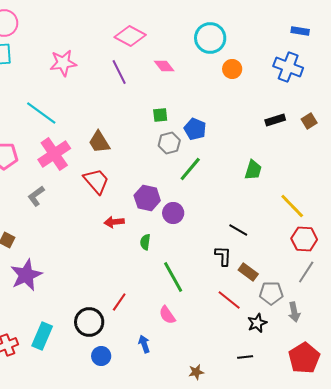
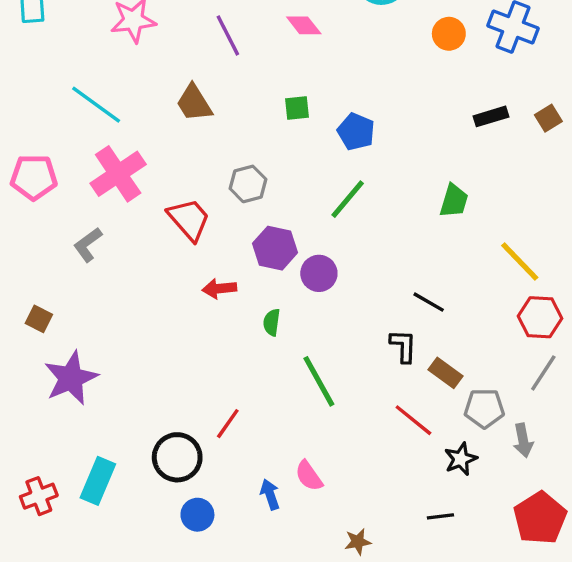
orange circle: (232, 69) -> (449, 34), moved
brown trapezoid: (99, 142) -> (194, 103), moved
gray hexagon: (169, 143) -> (248, 184), moved
pink semicircle: (167, 315) -> (309, 476), moved

